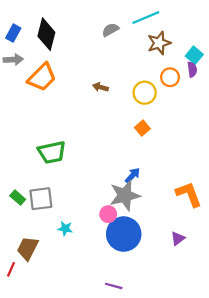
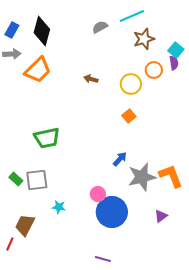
gray star: (125, 195) -> (142, 177), moved

